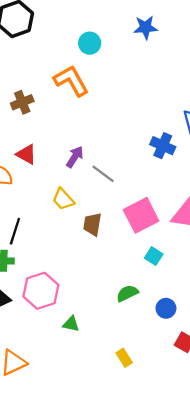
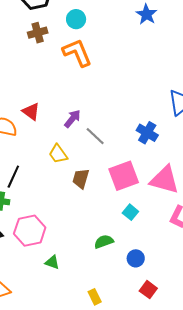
blue star: (145, 28) -> (146, 14), turned 30
cyan circle: (90, 43) -> (76, 19), moved
brown cross: (22, 102) -> (38, 33), moved
blue cross: (163, 146) -> (147, 133), moved

